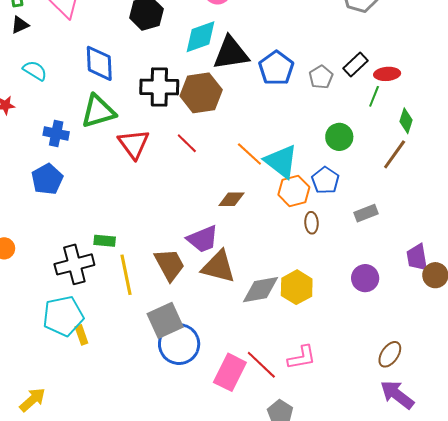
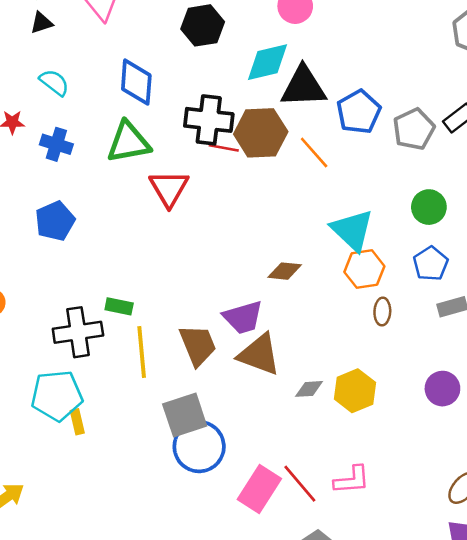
gray pentagon: (321, 77) -> (414, 129), size x1.4
blue cross: (56, 134) -> (56, 144), moved
red line: (187, 143) -> (224, 148), moved, turned -40
orange line: (249, 154) -> (314, 152), moved
blue pentagon: (325, 180) -> (431, 264), moved
gray diamond: (261, 290) -> (309, 389), size x0.6

